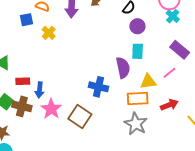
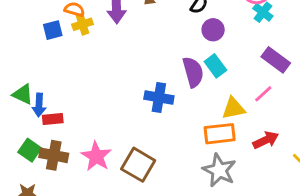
yellow cross: (49, 33) -> (83, 24), moved, turned 32
cyan rectangle: (138, 51) -> (215, 66), turned -35
purple semicircle: (123, 68) -> (193, 72), moved
blue cross: (98, 87) -> (159, 98), moved
blue arrow: (40, 90) -> (39, 105), moved

